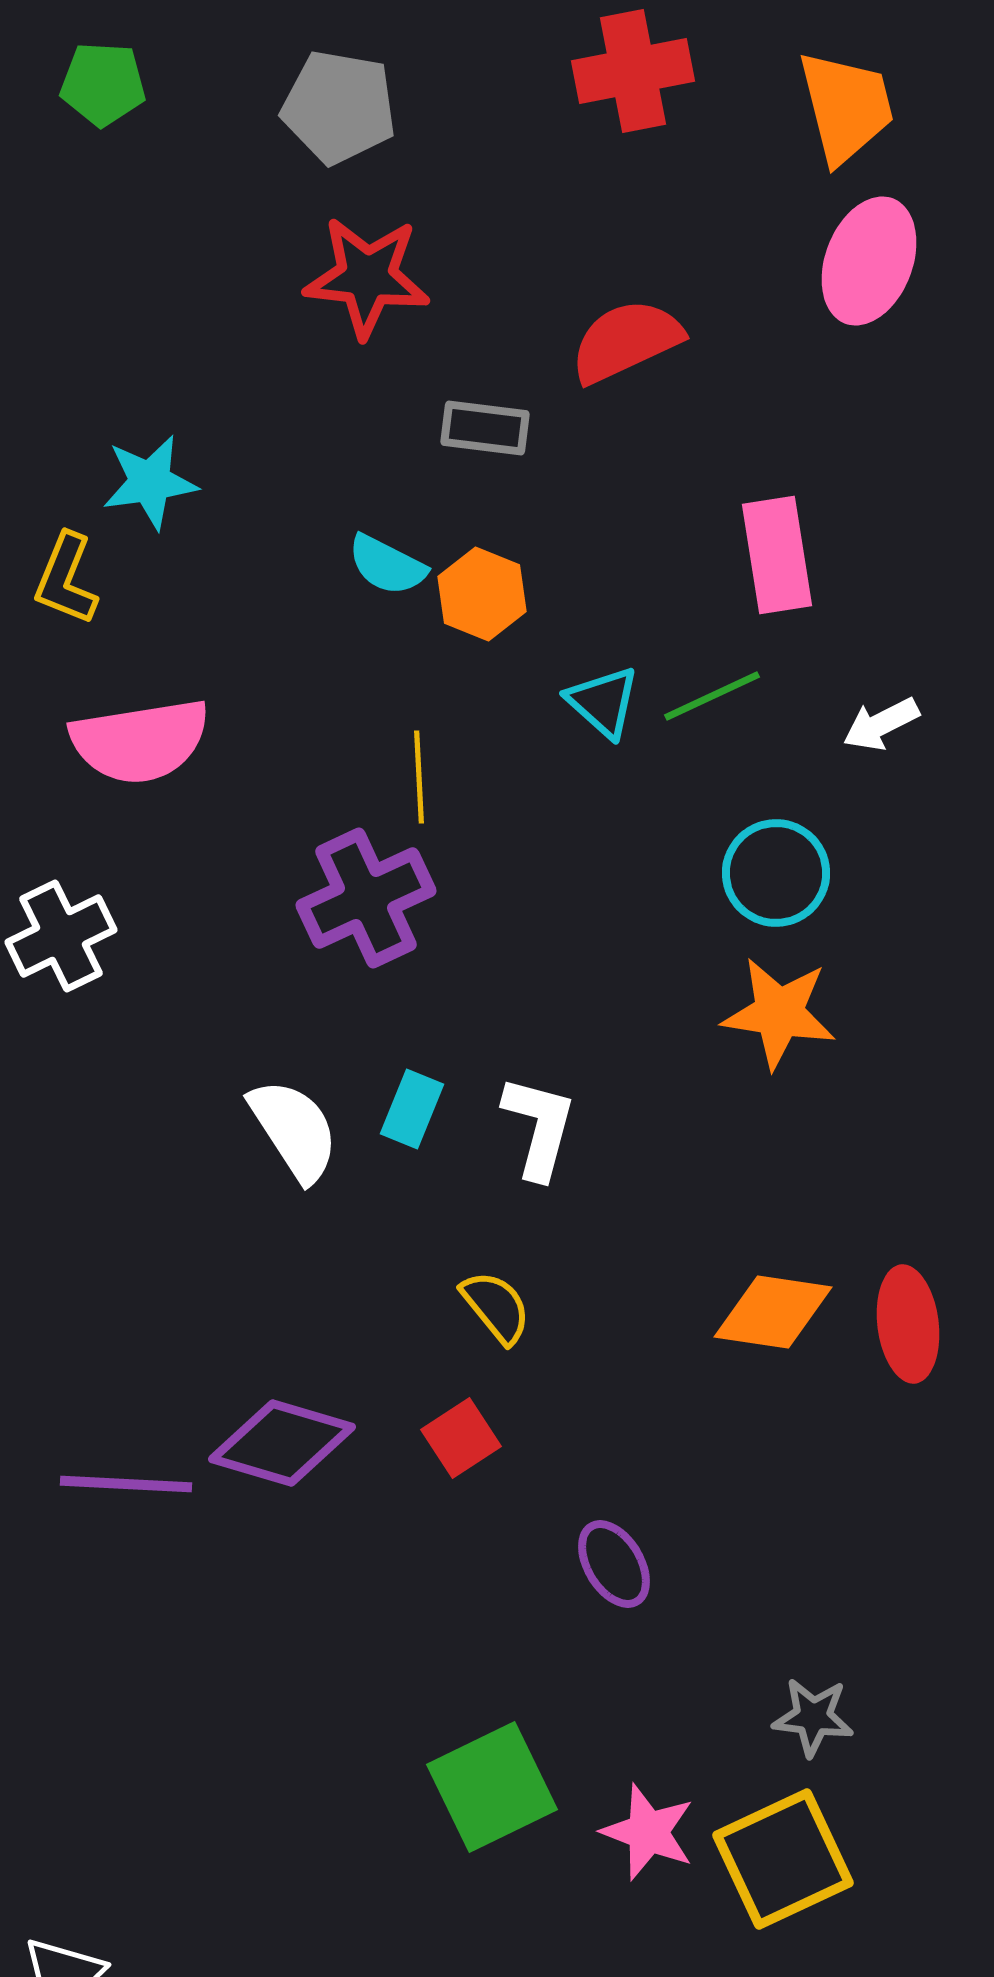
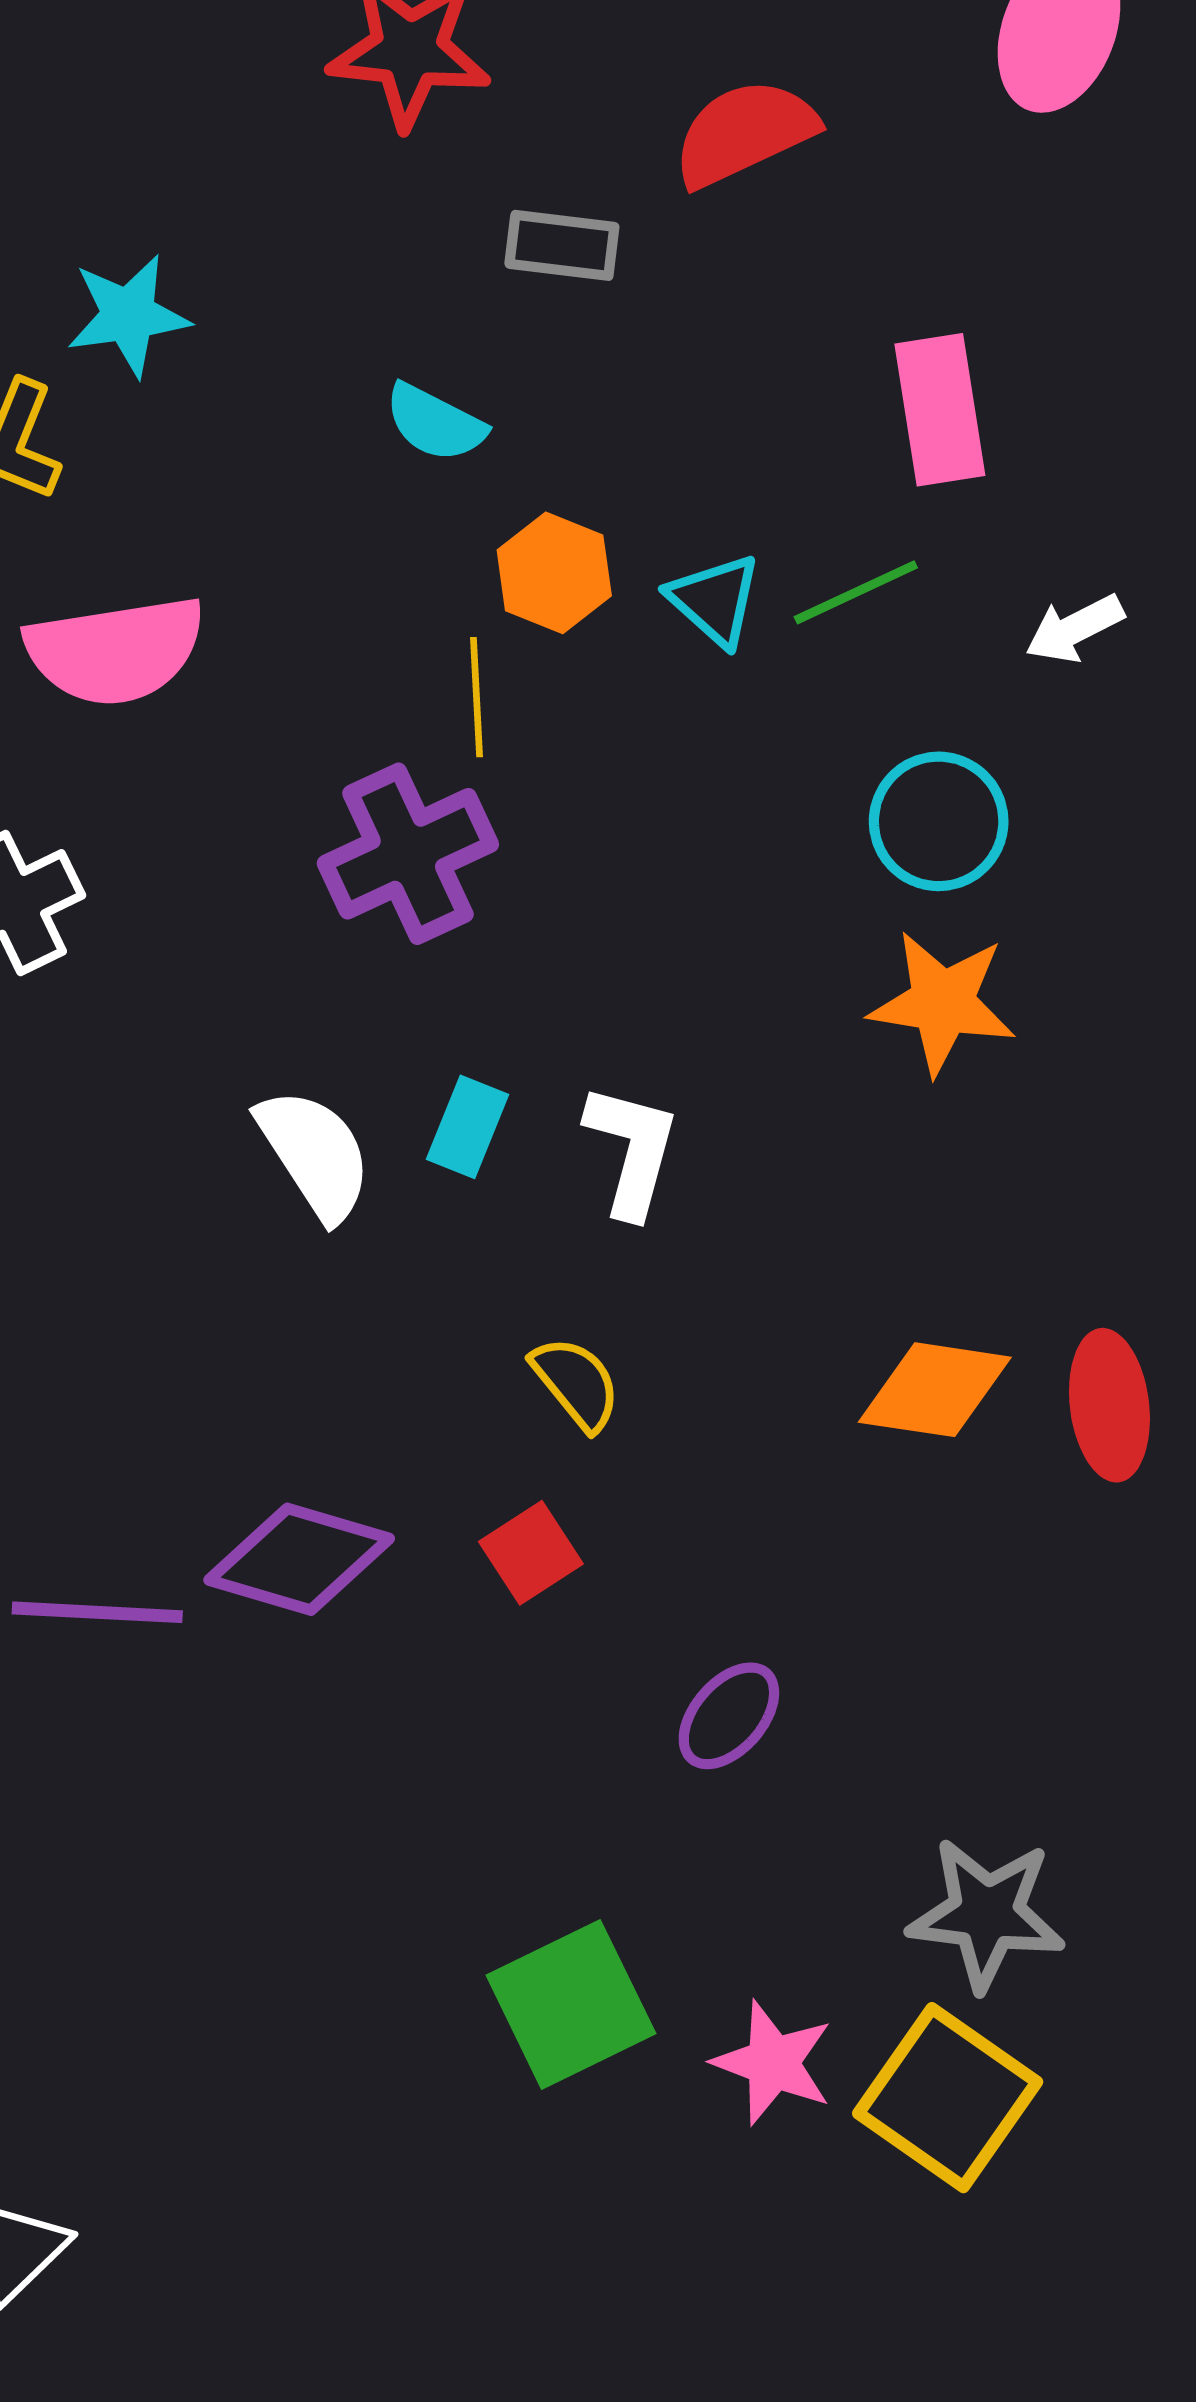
orange hexagon: (482, 594) -> (554, 573), moved
purple ellipse: (614, 1564) -> (729, 1716), turned 72
gray star: (813, 1717) -> (987, 1914), size x1.5
yellow square: (783, 1859) -> (948, 2098), turned -30

